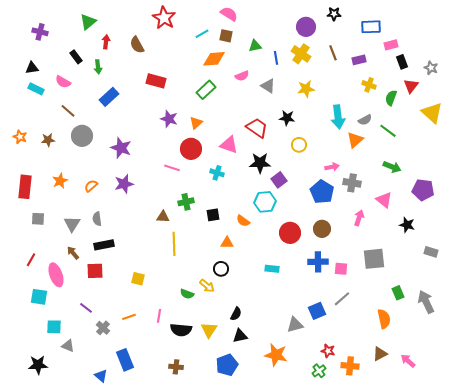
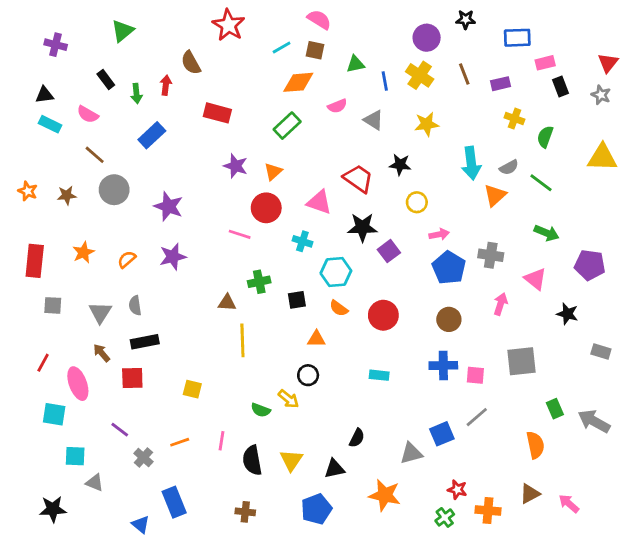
red arrow: (106, 42) -> (166, 85), moved
red triangle: (411, 86) -> (608, 63), moved
yellow triangle: (432, 113) -> (602, 158), turned -40
pink arrow: (332, 167) -> (439, 234), moved
cyan hexagon: (265, 202) -> (336, 272), moved
red circle: (290, 233) -> (383, 315), moved
gray arrow: (426, 302) -> (594, 421), turned -35
black semicircle: (236, 314) -> (357, 438), moved
black semicircle: (181, 330) -> (252, 460), turned 75

